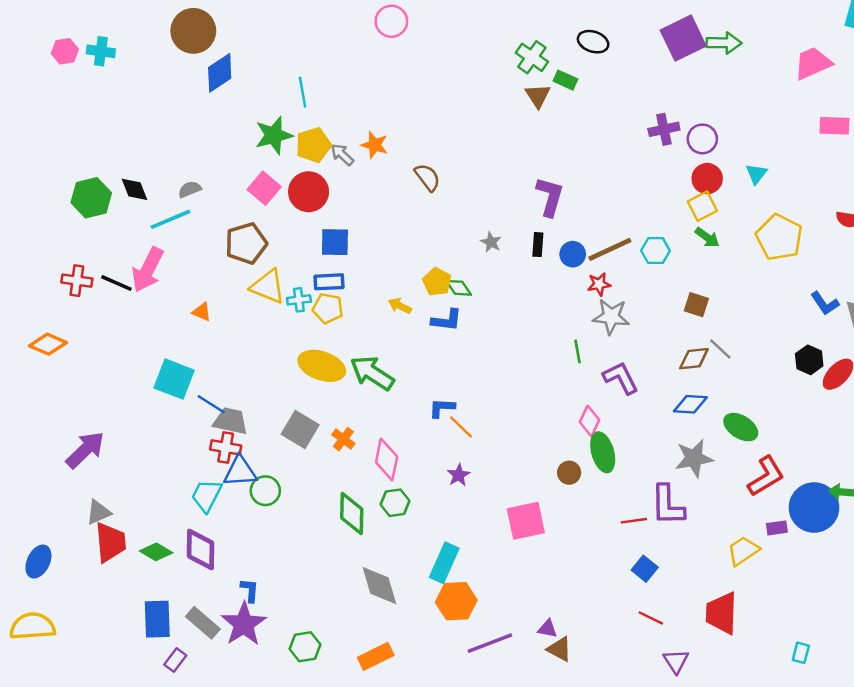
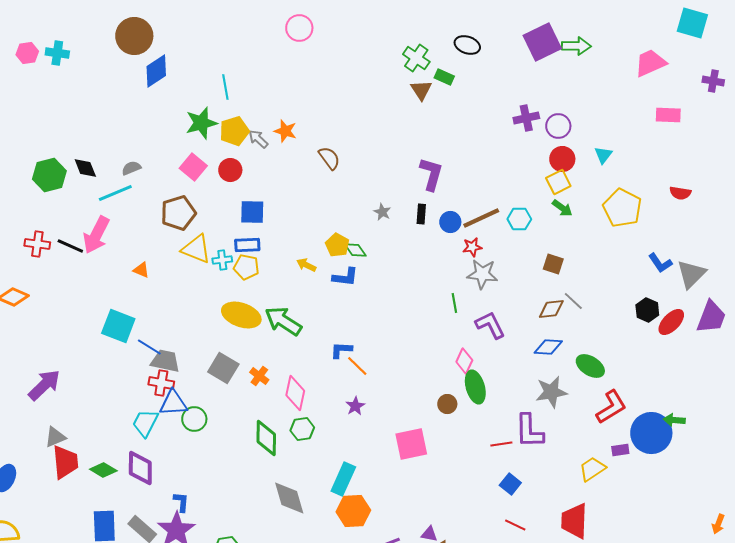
red circle: (309, 192) -> (230, 170), size x0.7

